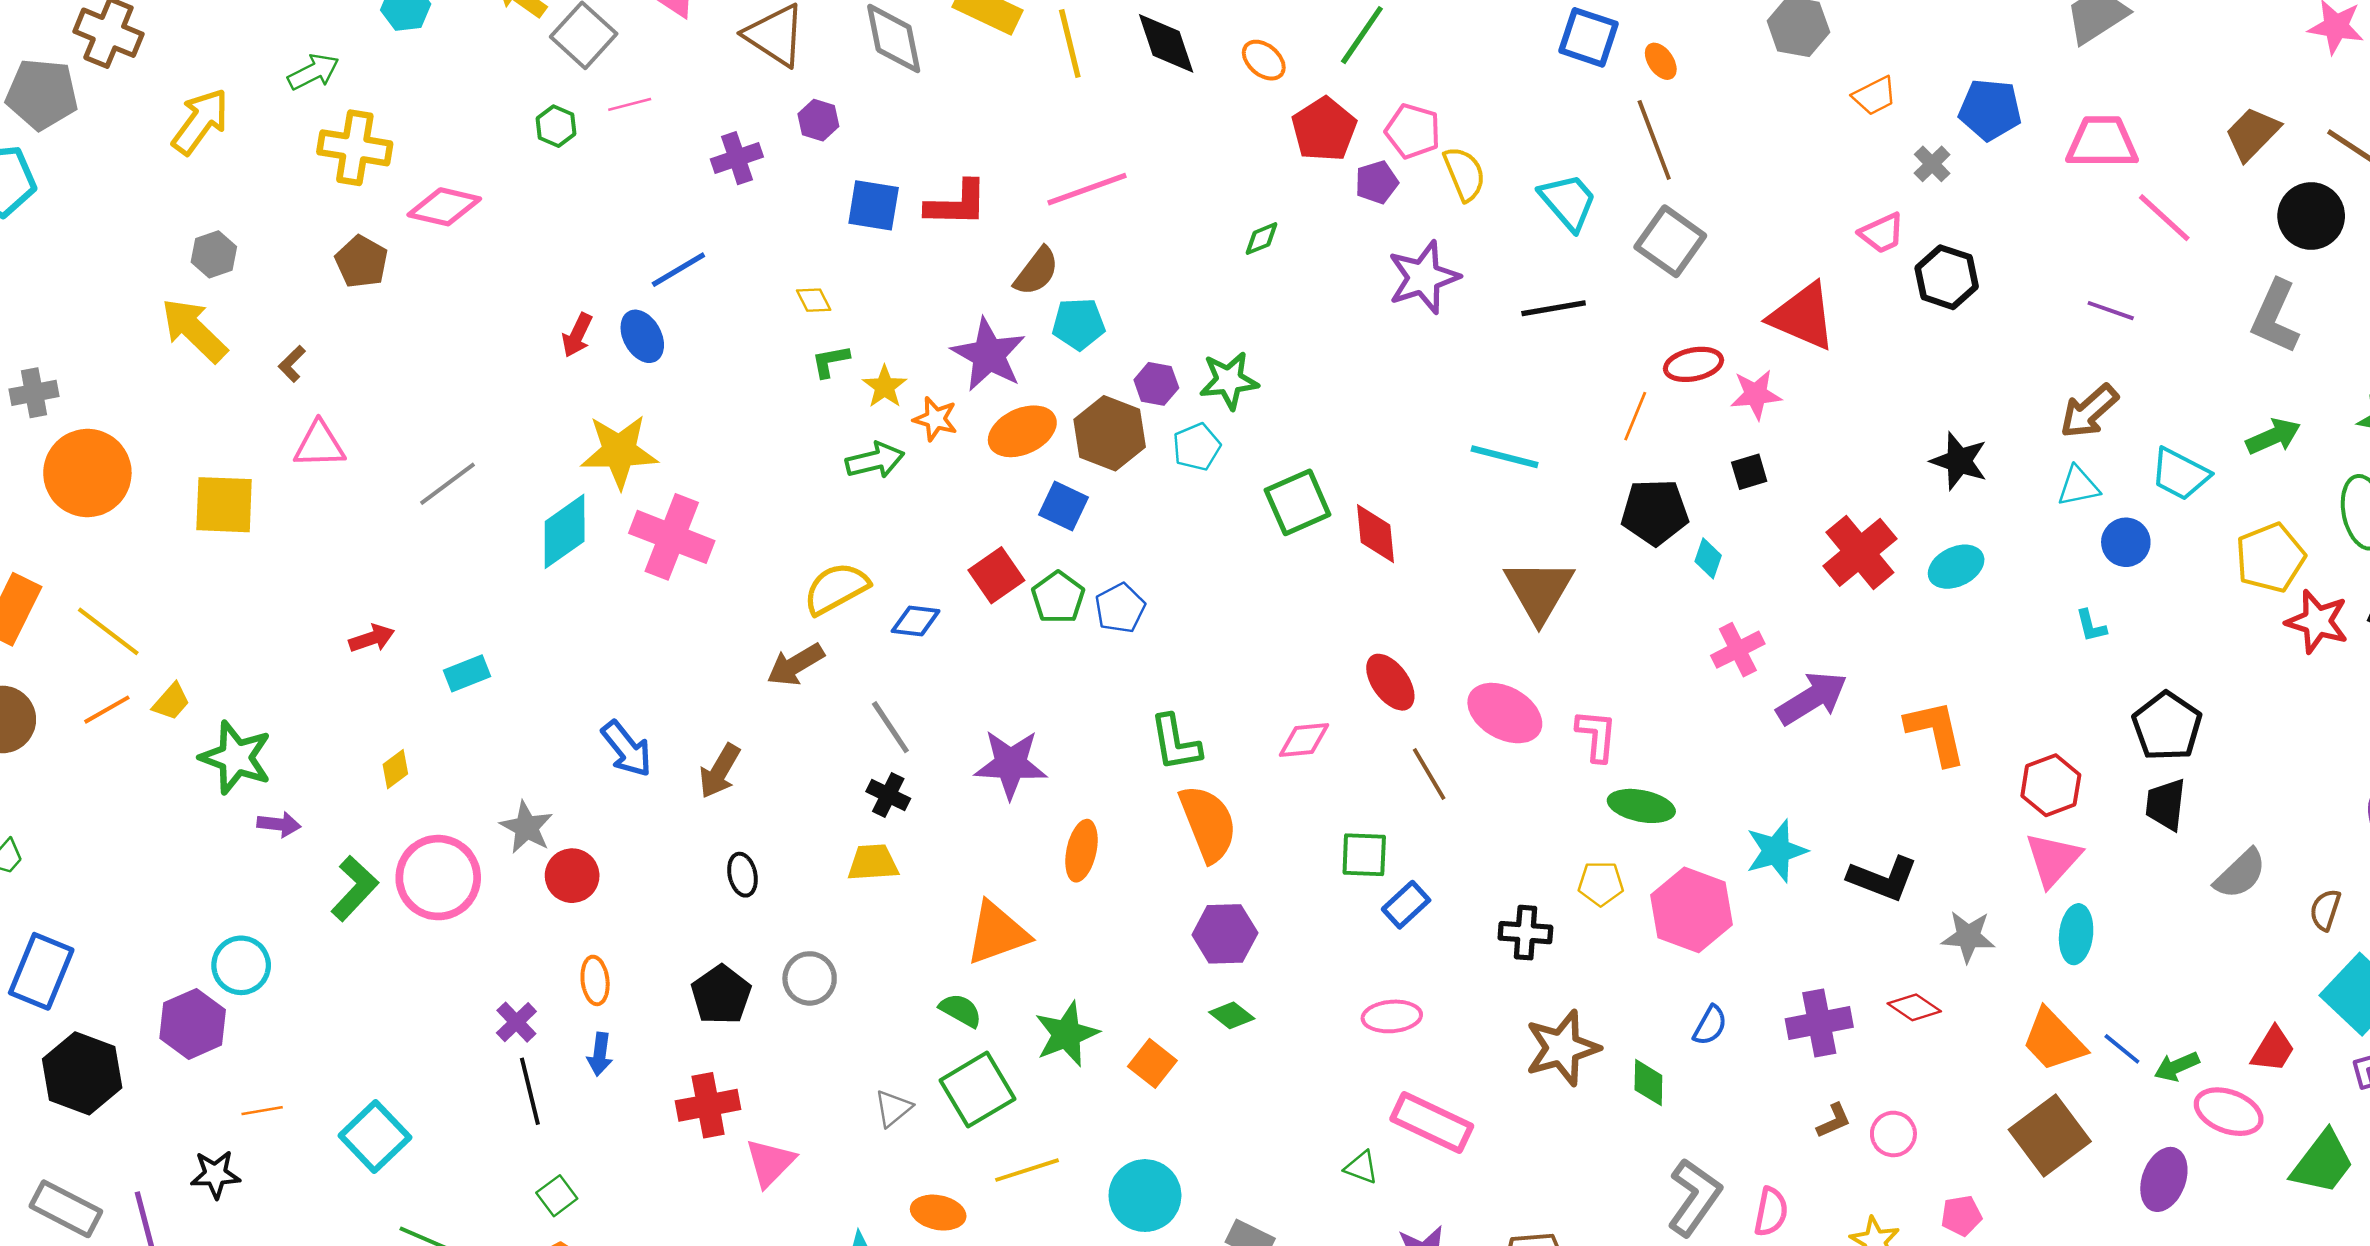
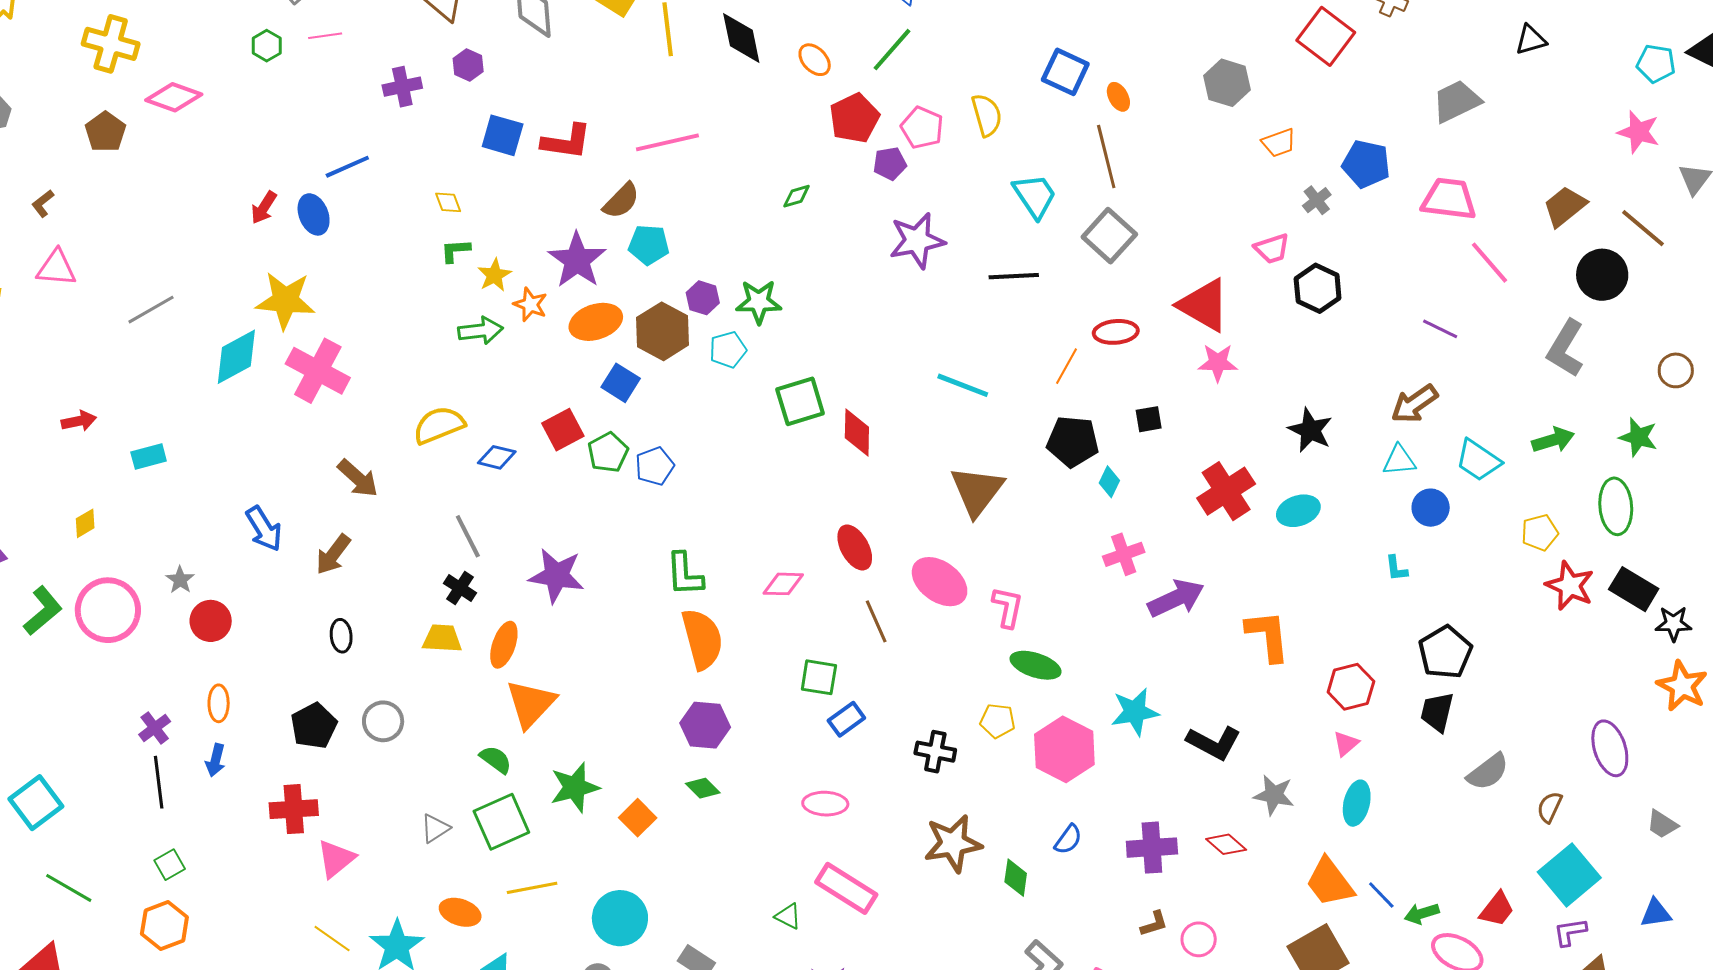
yellow semicircle: (1464, 174) -> (987, 115), moved
pink star: (1756, 394) -> (1218, 363), moved
yellow pentagon: (2270, 558) -> (1540, 533), size x0.7
brown arrow: (796, 665) -> (358, 478), moved, turned -114
gray star: (526, 827) -> (180, 580), size x0.7
orange ellipse: (1081, 851) -> (504, 645), moved
pink triangle: (2053, 859) -> (1346, 744), size x0.6
orange triangle: (997, 933) -> (531, 704), turned -34

